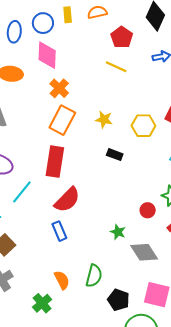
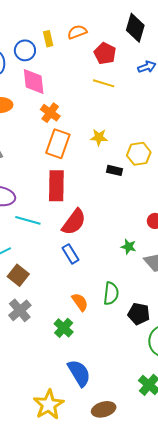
yellow hexagon: (143, 126) -> (139, 154), moved
cyan line: (22, 192) -> (28, 220), turned 75

